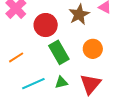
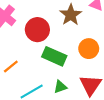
green rectangle: (59, 52) -> (54, 56), turned -30

